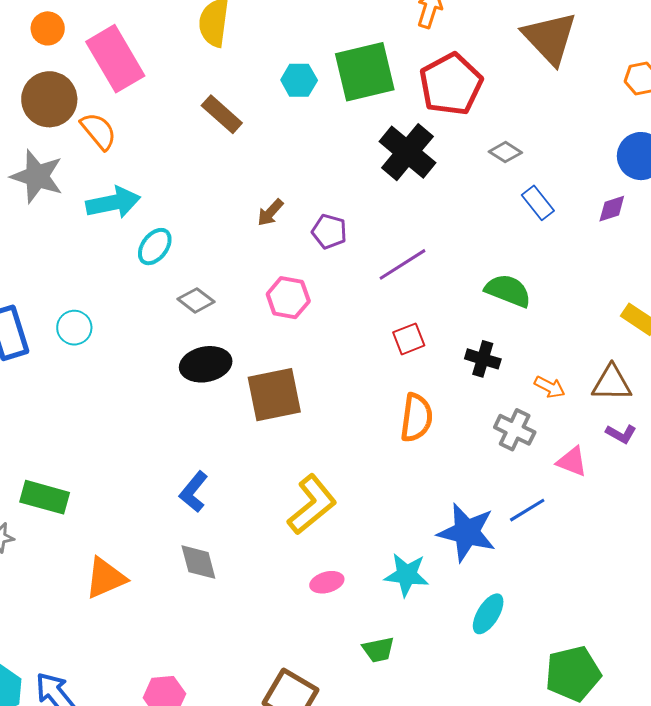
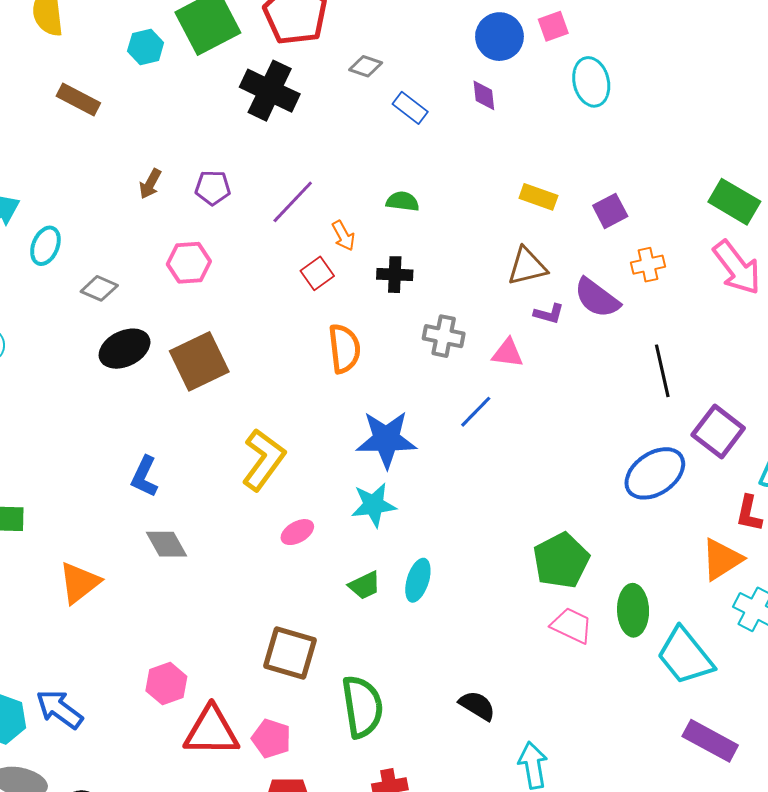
purple diamond: (612, 209) -> (484, 95), turned -64
green semicircle: (508, 291) -> (403, 201), size x0.7
orange arrow: (550, 387) -> (343, 236), moved, turned 48
blue star: (467, 532) -> (386, 439), moved
cyan ellipse: (488, 614) -> (418, 580), moved

